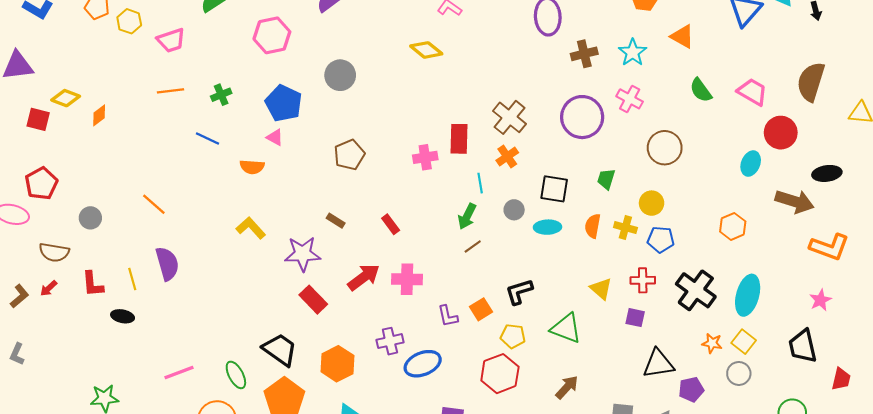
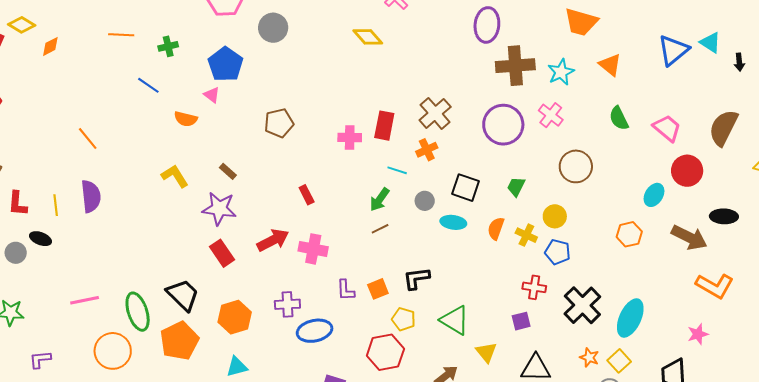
brown cross: (584, 54) -> (515, 66), size x1.5
gray circle: (340, 75) -> (273, 28), moved
cyan line: (480, 183) -> (397, 170), turned -72
gray circle: (90, 218) -> (16, 253), moved
brown rectangle: (336, 221) -> (228, 171), moved
orange hexagon: (733, 226) -> (629, 234), moved
yellow triangle: (601, 289) -> (486, 352), moved
purple square: (635, 318) -> (521, 321), turned -36
green ellipse: (236, 375) -> (138, 312), size x1.4

